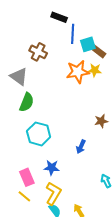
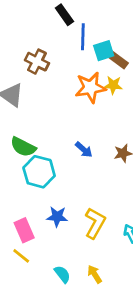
black rectangle: (59, 17) -> (64, 15), turned 35
green semicircle: (27, 102) -> (23, 147), moved, turned 96
blue arrow: (81, 147) -> (84, 150), moved, turned -72
yellow L-shape: (53, 194) -> (95, 223), moved

